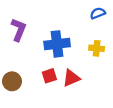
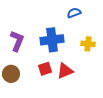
blue semicircle: (98, 13) -> (74, 13), moved
purple L-shape: (19, 30) -> (17, 41), moved

